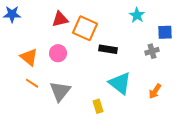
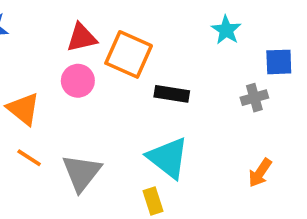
pink circle: (58, 53) -> (78, 81), moved
cyan triangle: (120, 83) -> (168, 158), moved

